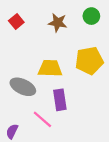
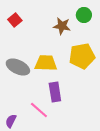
brown star: (58, 23) -> (62, 26), moved
gray ellipse: (23, 87) -> (18, 67), moved

